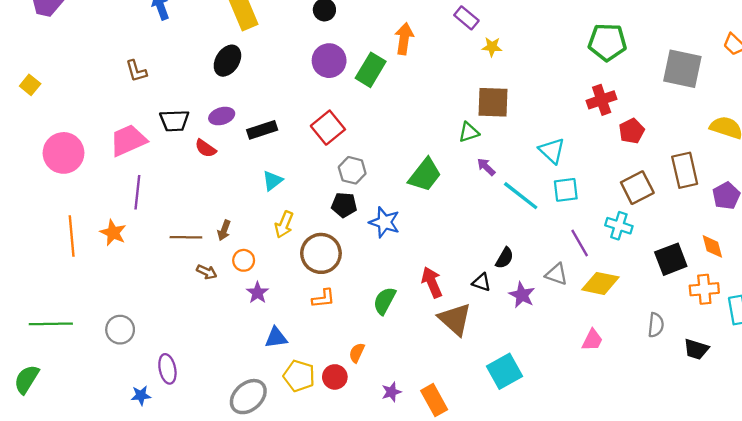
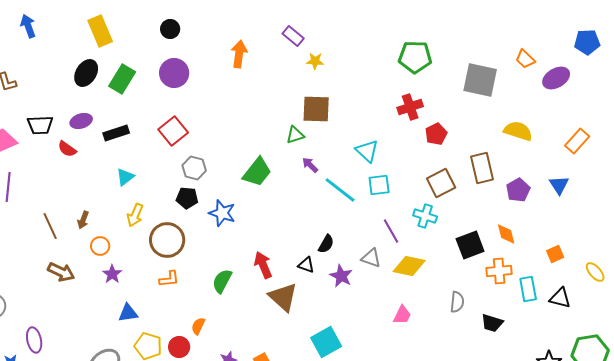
green rectangle: (371, 70) -> (122, 79), moved
brown line: (186, 237) -> (50, 226), turned 64
brown arrow: (207, 272) -> (61, 272), moved, size x1.5

